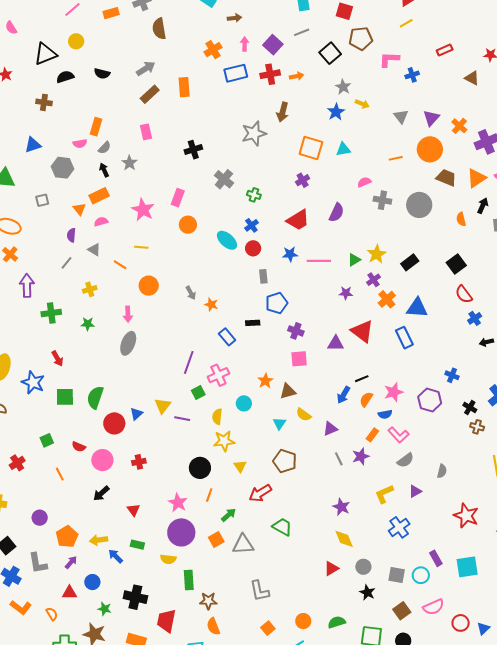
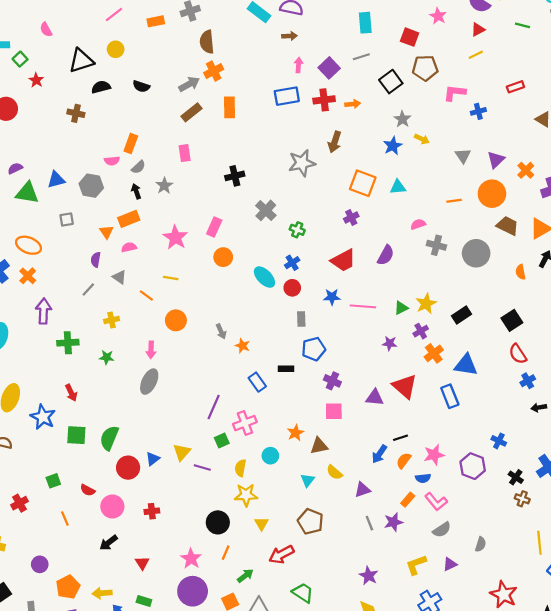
orange cross: (213, 50) -> (214, 71), moved
blue triangle: (33, 145) -> (56, 180), moved

